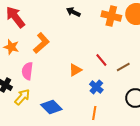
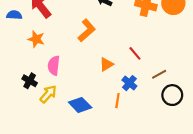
orange L-shape: (41, 43) -> (87, 30), moved
brown line: (123, 67) -> (159, 74), moved
orange line: (94, 113) -> (117, 101), moved

